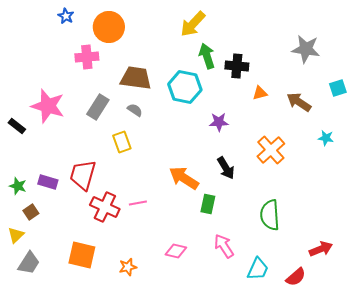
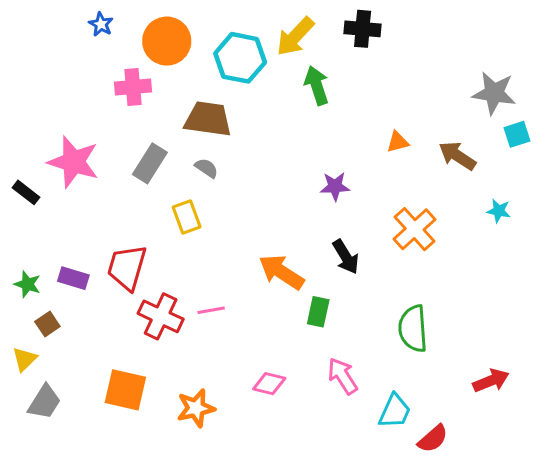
gray star: (306, 49) -> (494, 93), moved
black cross: (237, 66) -> (363, 29), moved
cyan hexagon: (185, 87) -> (240, 58), moved
orange star: (128, 267) -> (196, 408), size x1.4
red semicircle: (296, 277) -> (433, 439), moved

